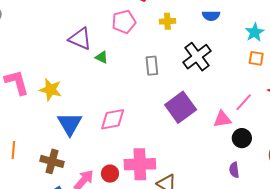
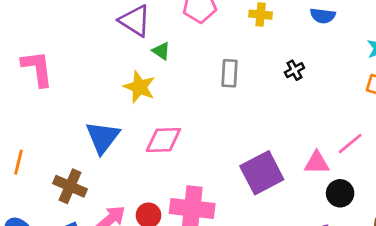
black cross: (197, 57) -> (294, 70), size x0.5
yellow star: (51, 90) -> (139, 87), moved
purple square: (181, 107) -> (262, 173), moved

